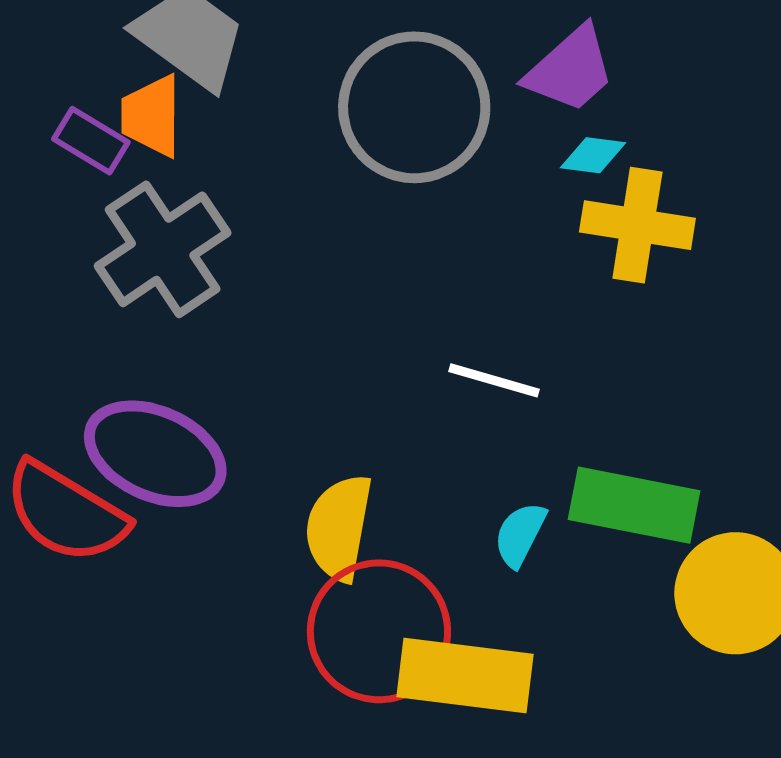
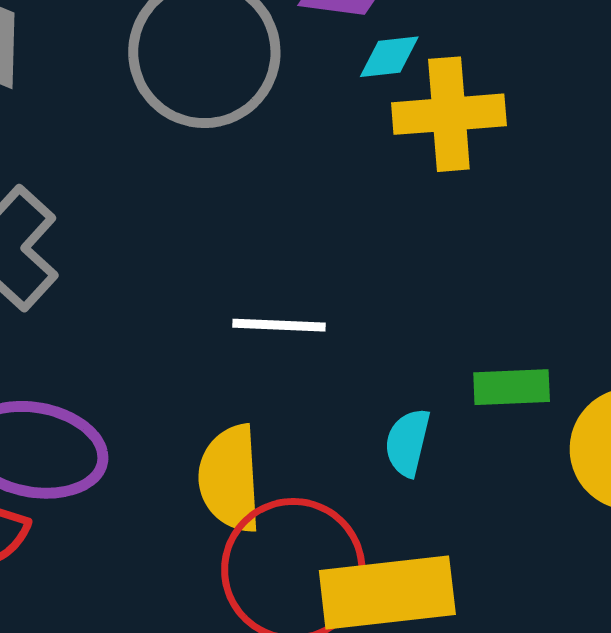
white line: (494, 380) -> (279, 325), moved
green rectangle: (634, 505) -> (512, 387), size x0.6

